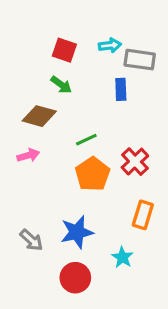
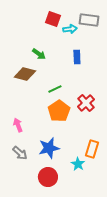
red square: (64, 50) -> (53, 19), moved
gray rectangle: (140, 60) -> (89, 20), moved
pink arrow: (28, 155) -> (18, 125), moved, turned -96
orange rectangle: (143, 215) -> (92, 149), moved

